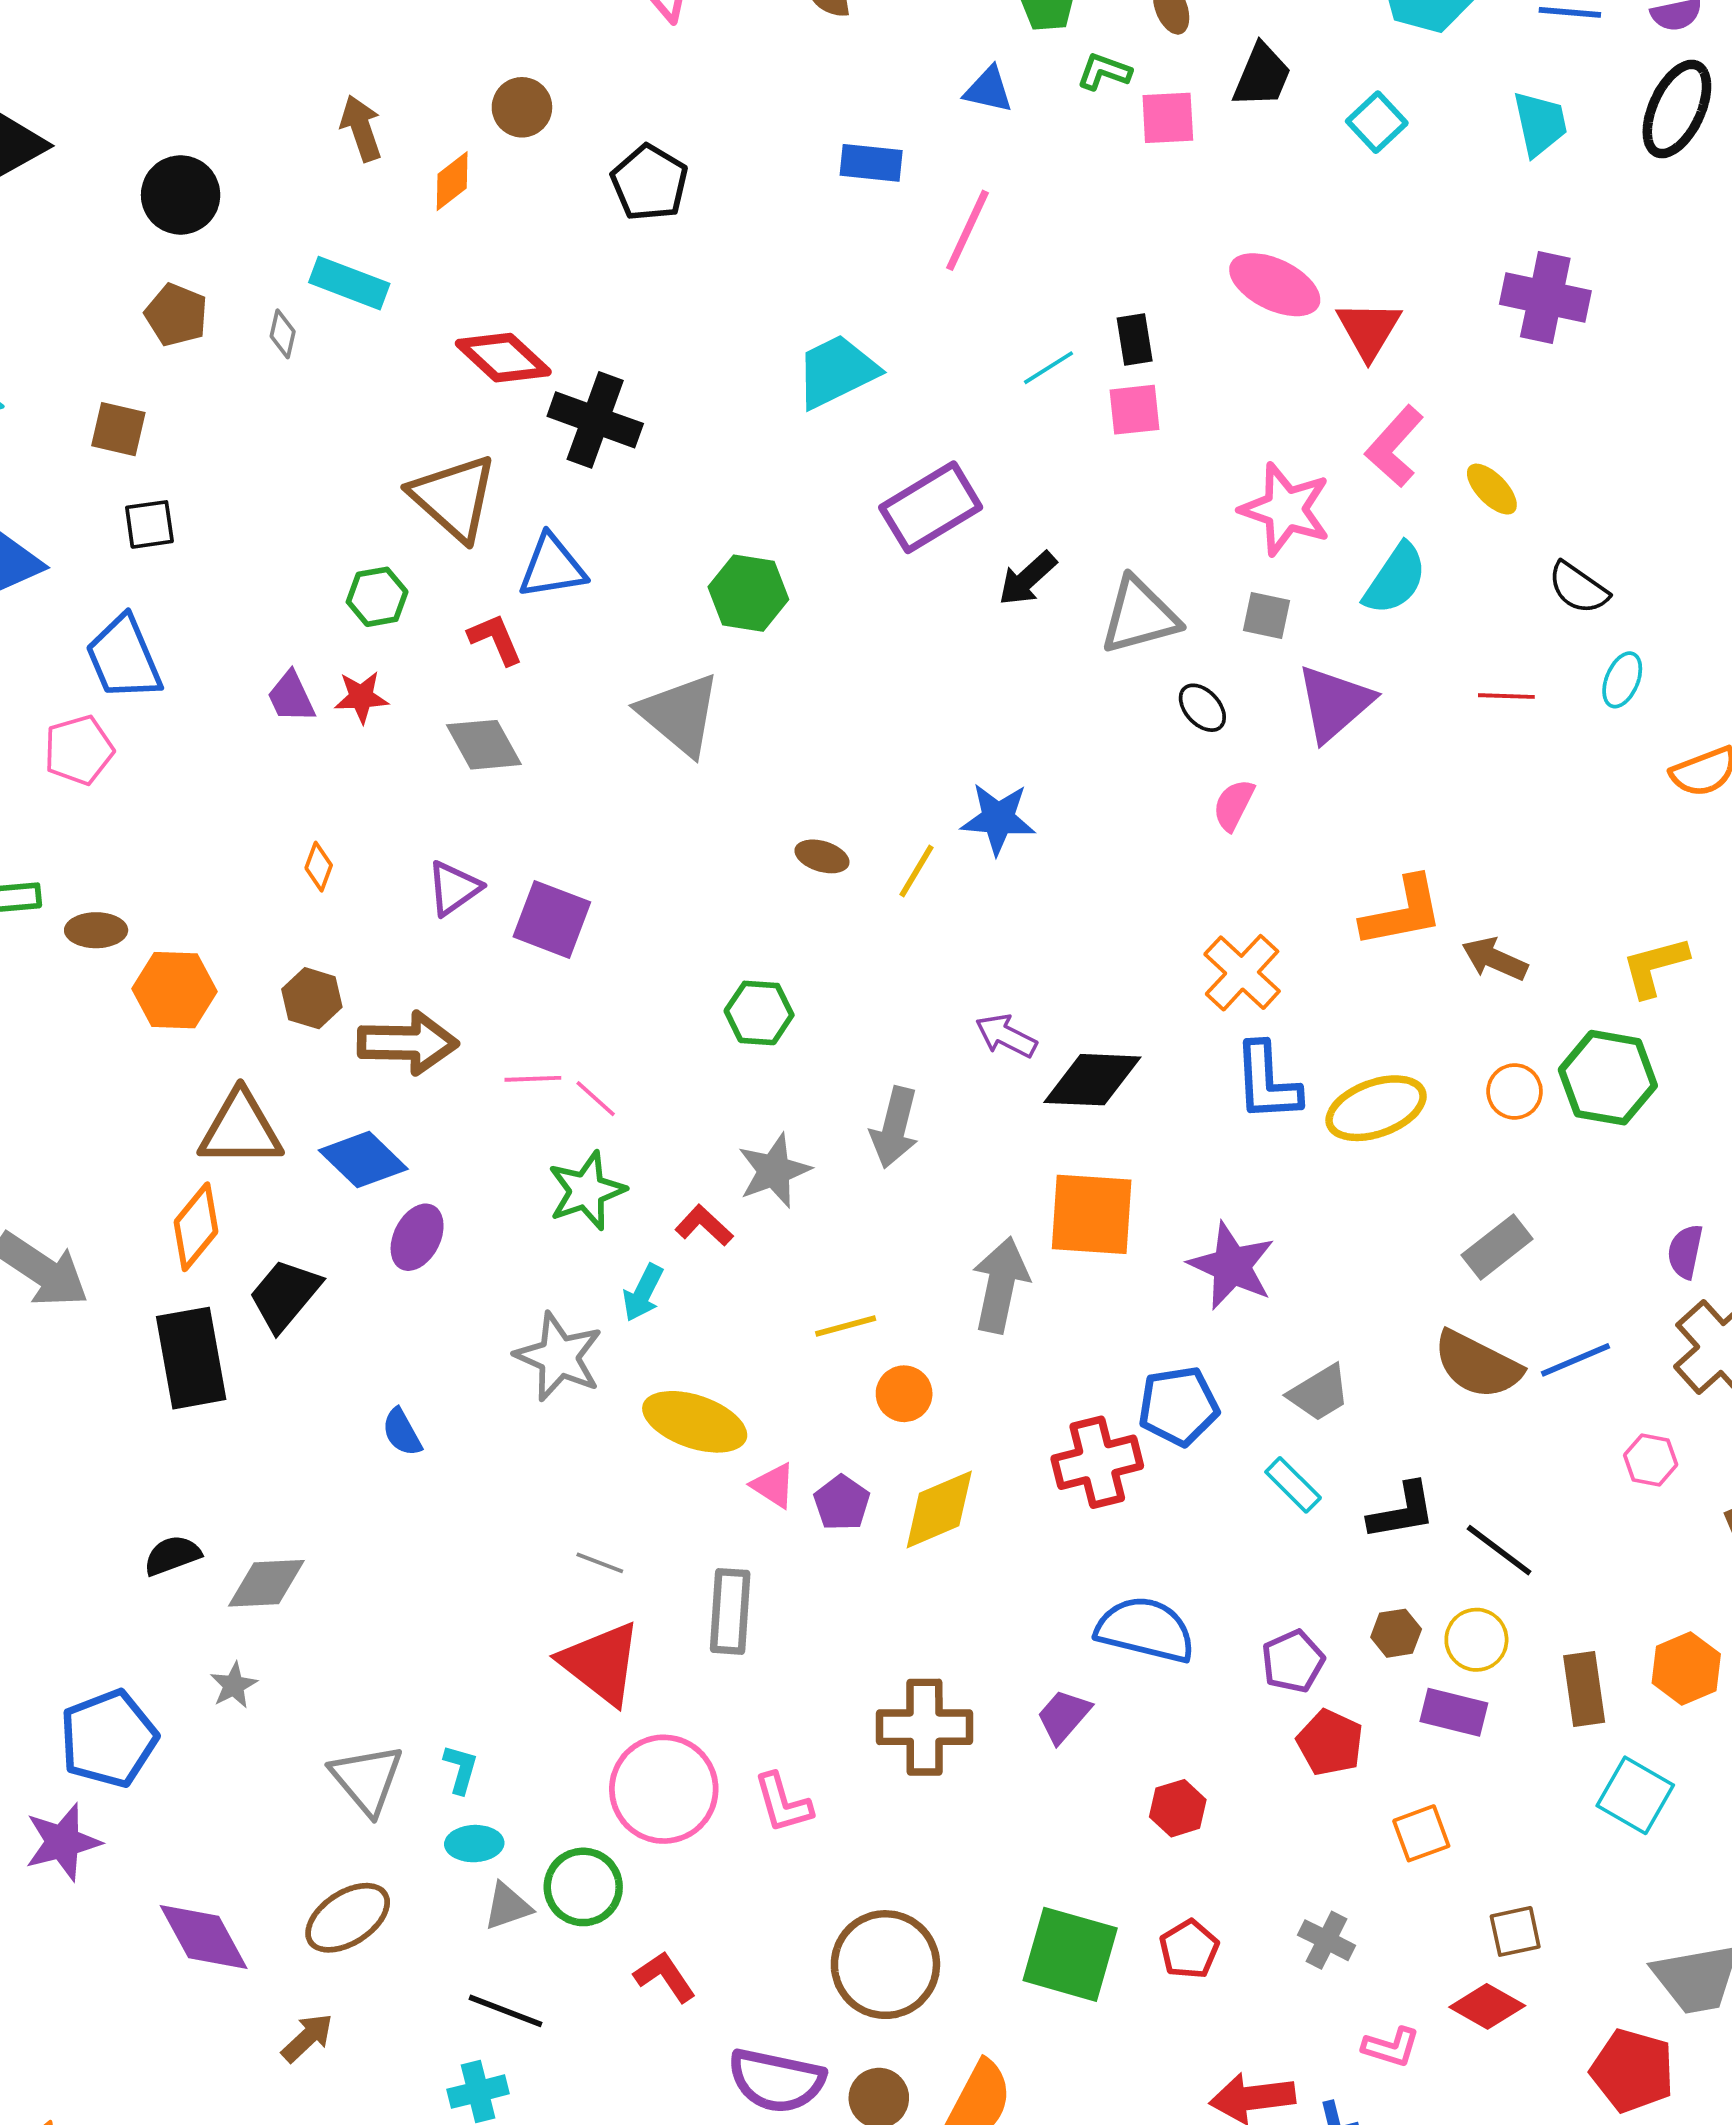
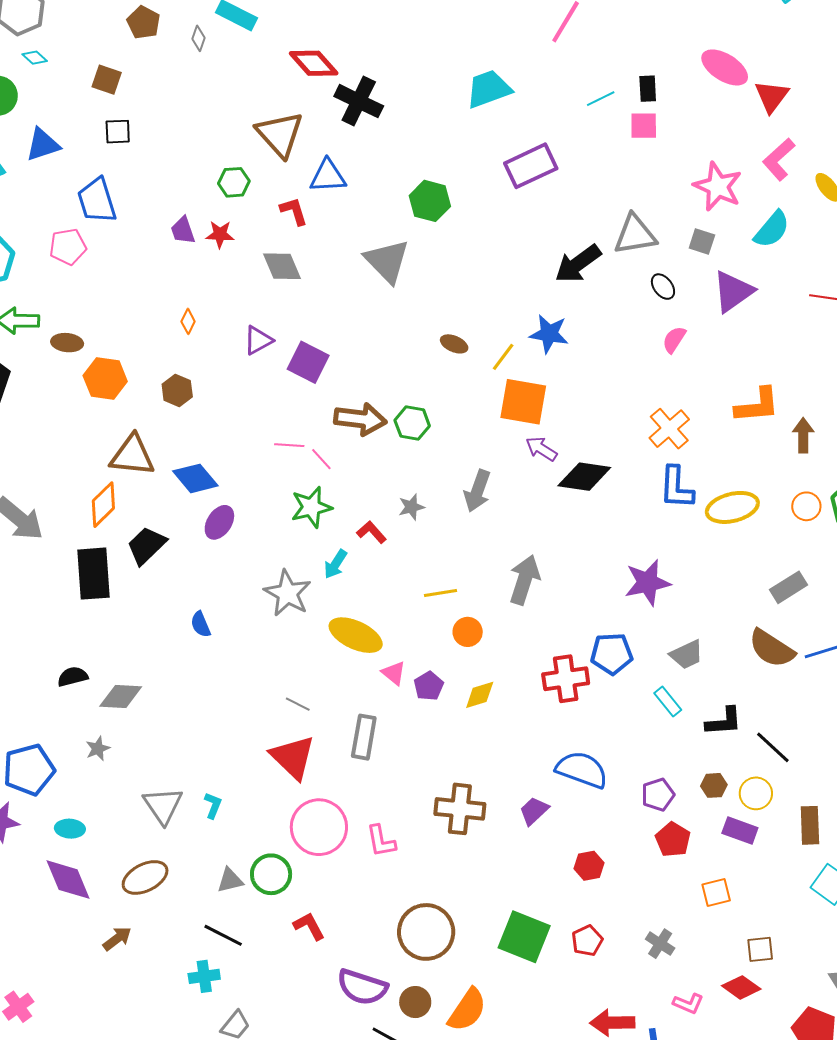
black arrow: (1027, 578) -> (578, 264), moved, size x1.4
brown arrow: (1495, 959) -> (803, 435), turned 60
brown arrow: (408, 1043) -> (360, 419), moved
gray star: (774, 1171) -> (411, 507), size x0.7
orange square: (1092, 1214) -> (523, 402), moved
purple star: (1232, 1266) -> (648, 583), turned 30
yellow diamond: (939, 1509) -> (480, 695), size x0.7
cyan ellipse: (474, 1844) -> (70, 829), moved

